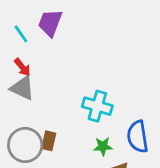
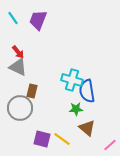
cyan line: (21, 34) -> (13, 18), moved
blue semicircle: (138, 137) -> (87, 91), moved
brown rectangle: (49, 141) -> (32, 91), moved

